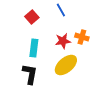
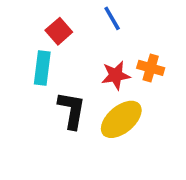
cyan rectangle: (34, 48) -> (42, 68), moved
black L-shape: (30, 74) -> (72, 110), moved

